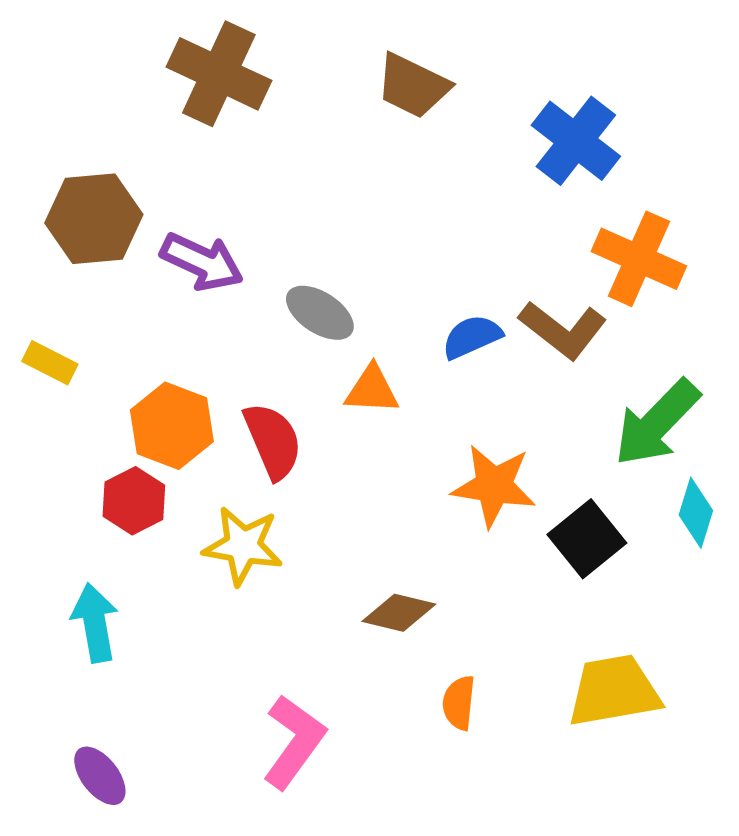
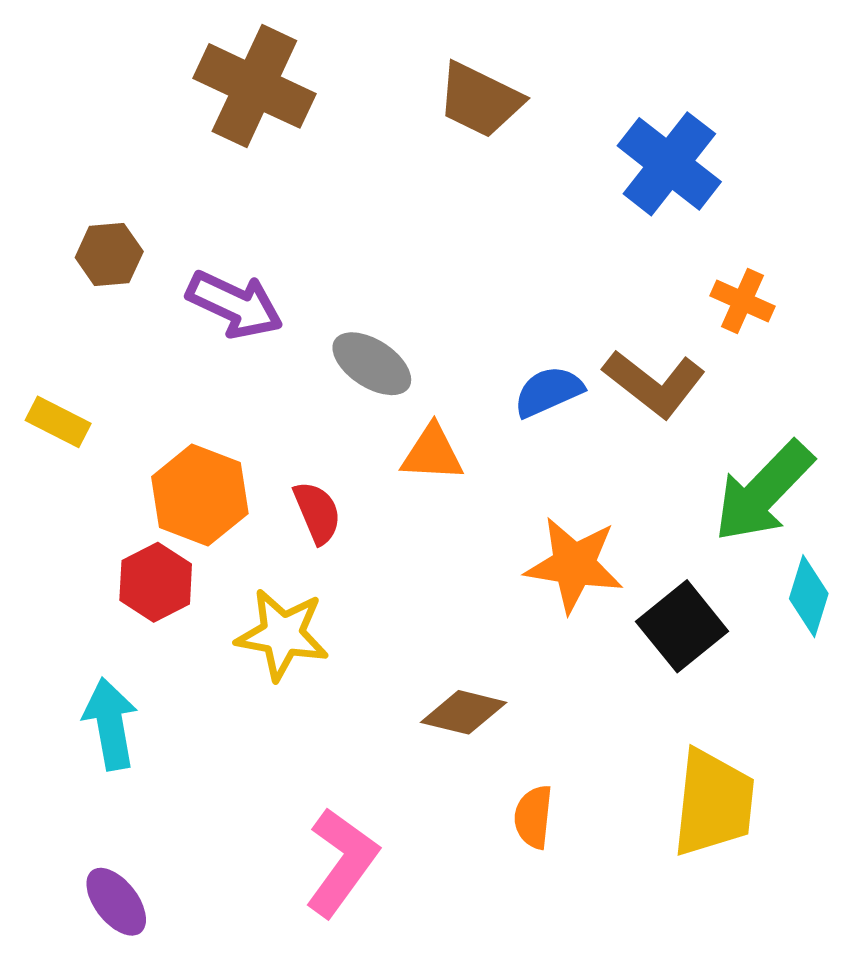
brown hexagon: (94, 219) -> (109, 254), size x0.6
orange cross: (639, 259) -> (743, 301), size x0.6
red semicircle: (273, 441) -> (317, 512), size x0.7
yellow trapezoid: (614, 691) -> (713, 803), turned 106

